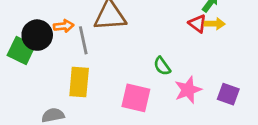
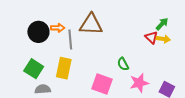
green square: (21, 50) -> (34, 69), moved

